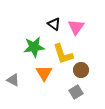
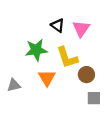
gray triangle: (13, 80) -> (14, 85), turned -40
gray square: (76, 92) -> (94, 98), moved, turned 32

